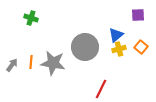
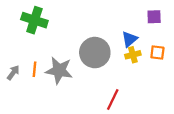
green cross: (31, 18) -> (34, 20), size x1.6
orange square: (141, 47) -> (157, 53), turned -32

